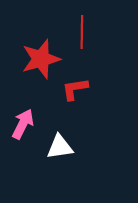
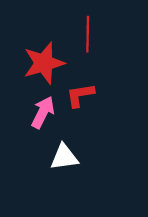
pink arrow: (23, 124) -> (43, 112), moved

